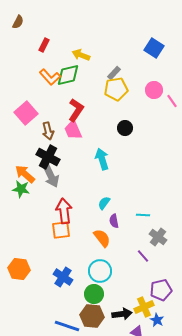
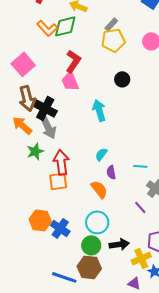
brown arrow: (48, 131) -> (27, 98), moved, size x1.4
green star: (21, 189) -> (35, 151), moved, turned -30
orange hexagon: (19, 269) -> (40, 220), moved
black arrow: (122, 314) -> (119, 244), moved

